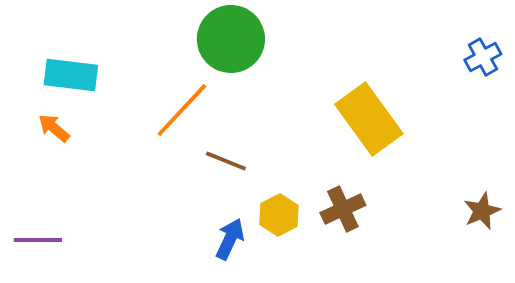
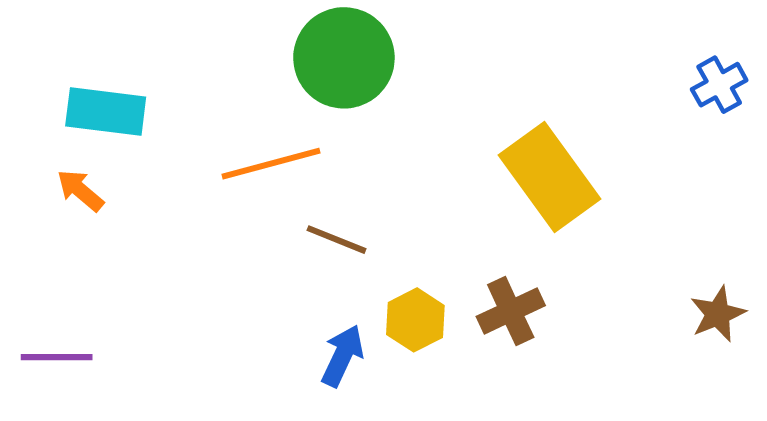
orange line: (182, 110) -> (271, 164), turned 32

